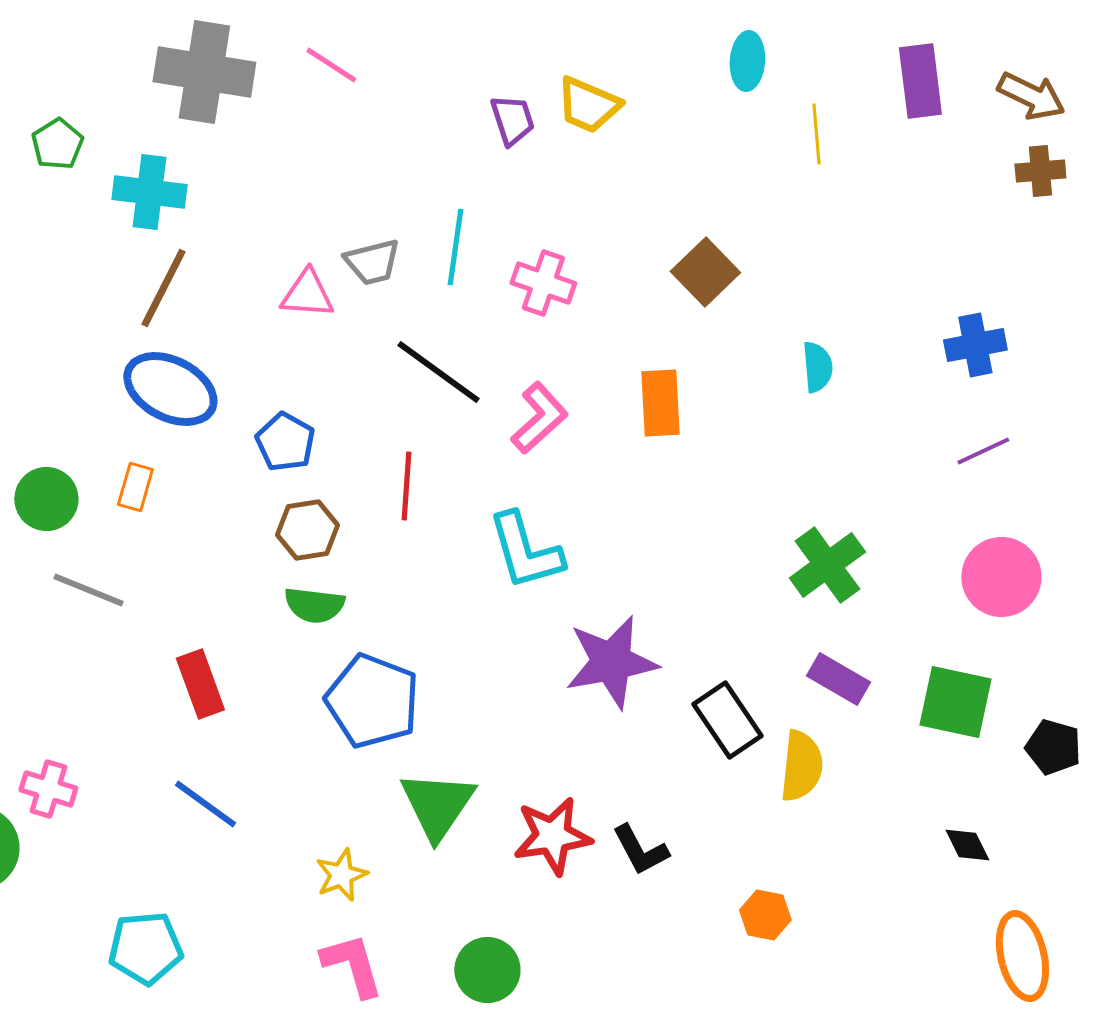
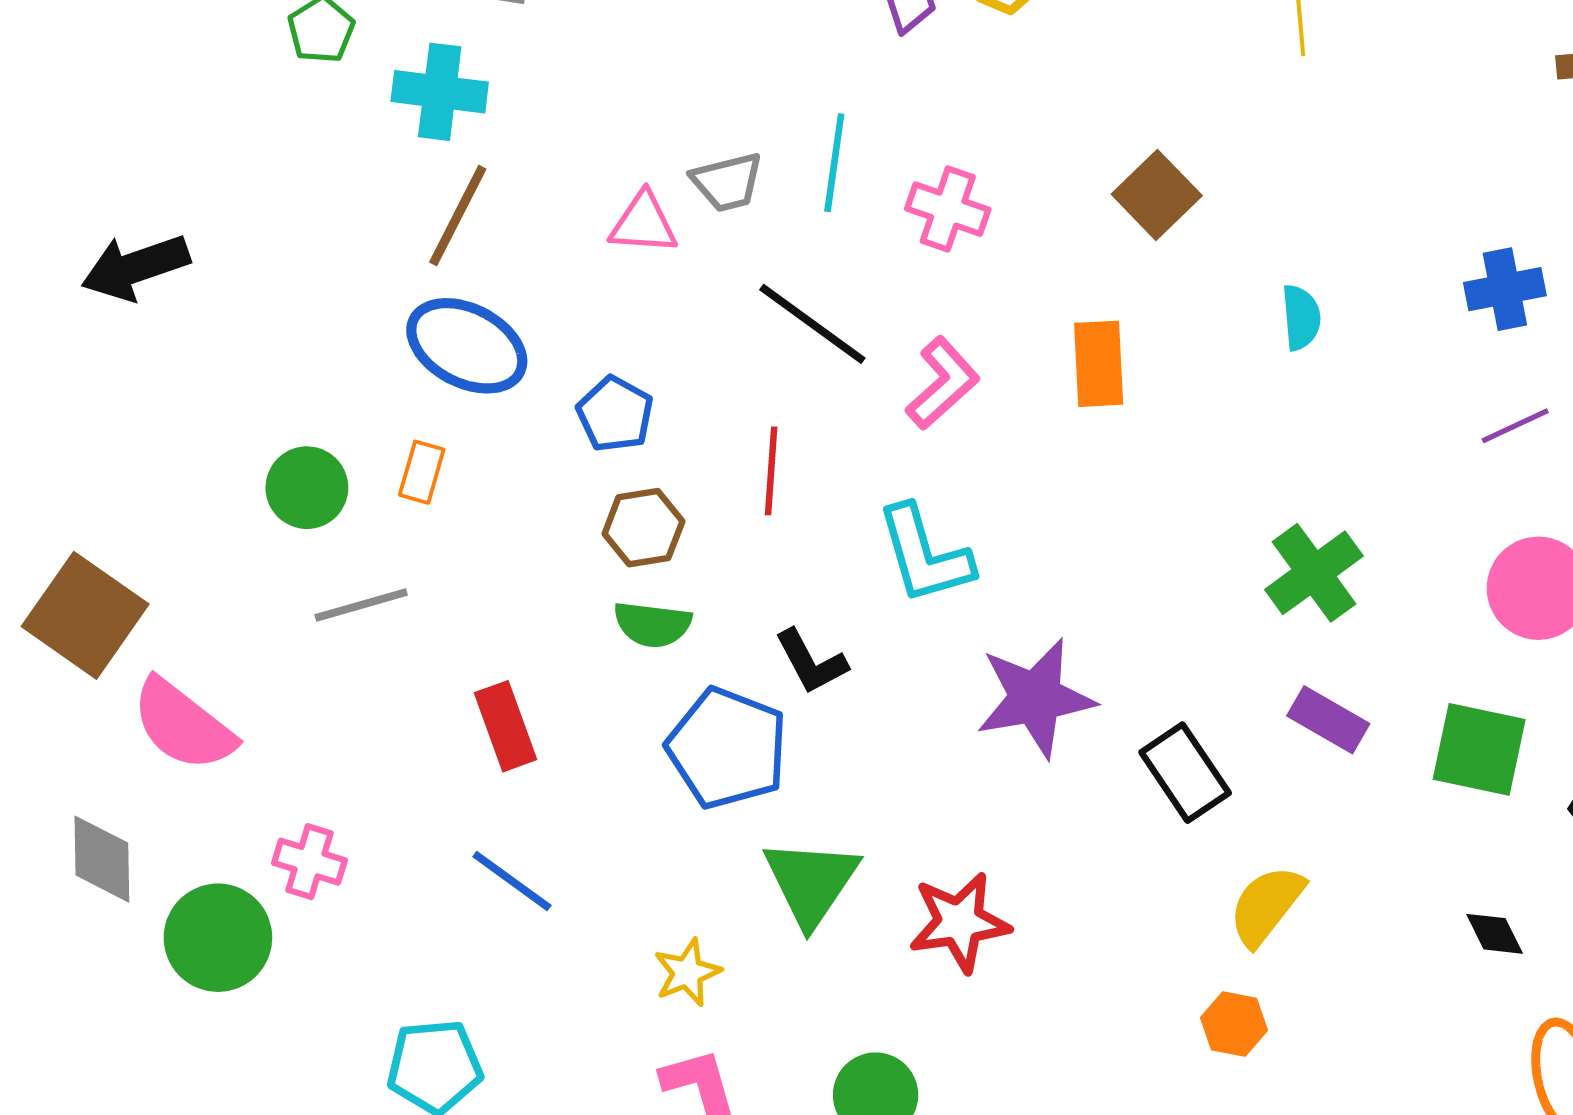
gray line: (88, 590) -> (361, 605), turned -38
yellow semicircle: (801, 766) -> (1266, 905), moved, turned -148
black L-shape: (640, 850) -> (811, 662), moved

